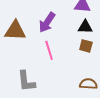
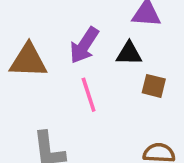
black triangle: (85, 27) -> (129, 54), moved

